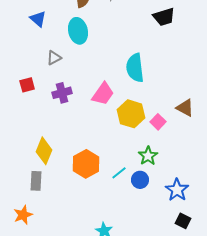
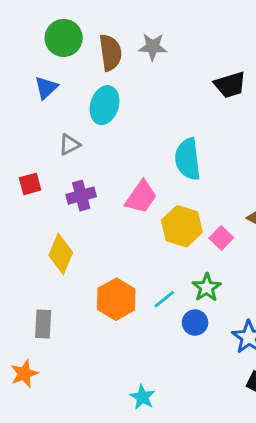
blue triangle: (38, 19) -> (46, 88), turned 36
cyan ellipse: (78, 31) -> (105, 105), turned 30
yellow diamond: (44, 151) -> (61, 254), moved
cyan line: (119, 173) -> (164, 299), moved

